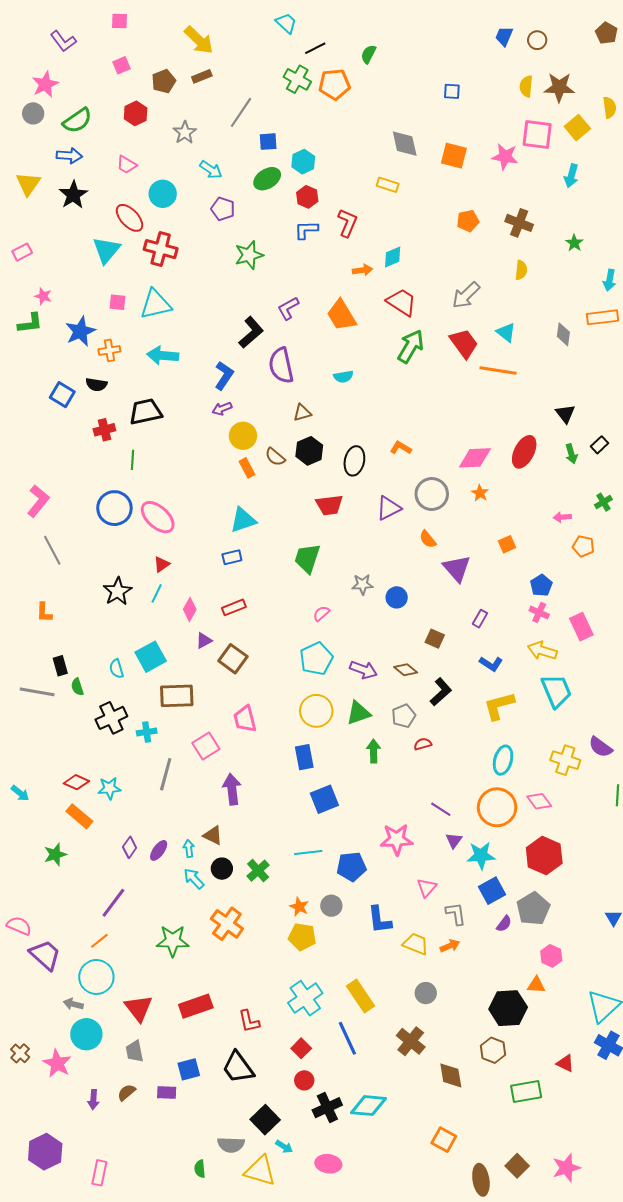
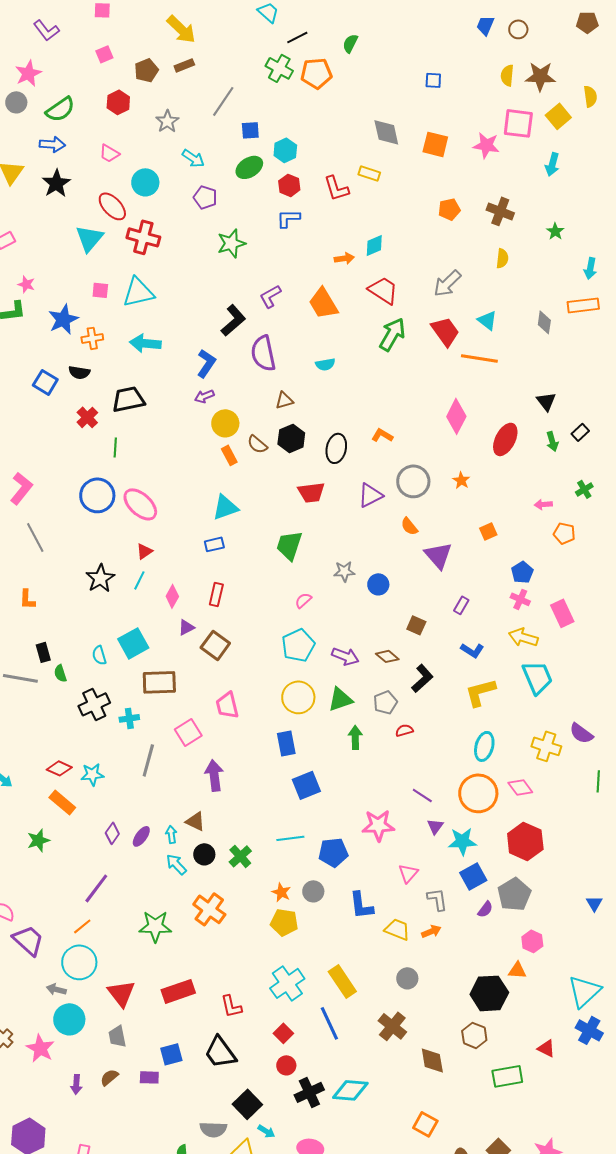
brown pentagon: (606, 33) -> (587, 22), turned -30
red L-shape: (347, 223) -> (336, 188), moved, turned 140
red cross: (104, 430) -> (87, 417), turned -30
pink diamond: (475, 458) -> (456, 416), moved, turned -60
red rectangle: (234, 607) -> (216, 594), turned -55

